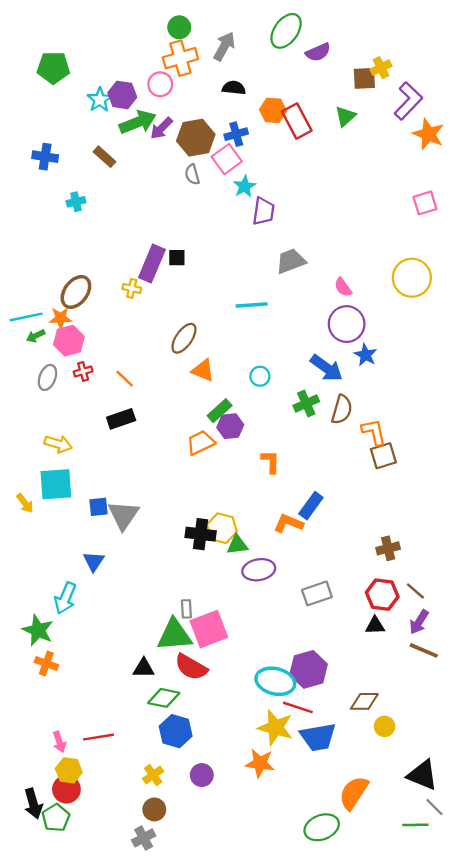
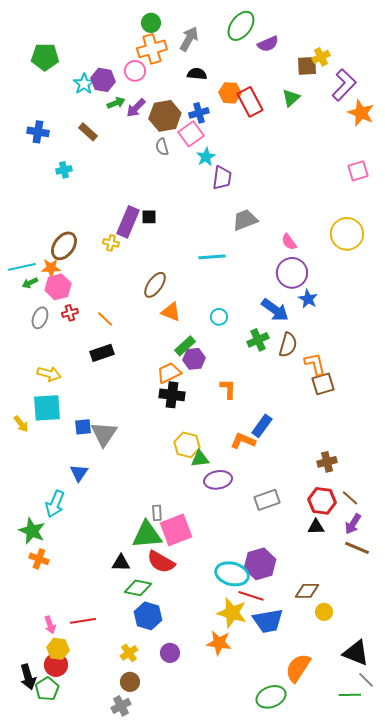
green arrow: (138, 122) -> (116, 103), size x0.6
black cross: (201, 534) -> (172, 395), moved

